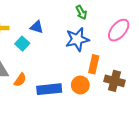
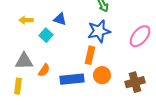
pink ellipse: (119, 30) -> (140, 36), moved
orange rectangle: (94, 64) -> (90, 55), moved
brown cross: (115, 81) -> (135, 82), moved, turned -30

